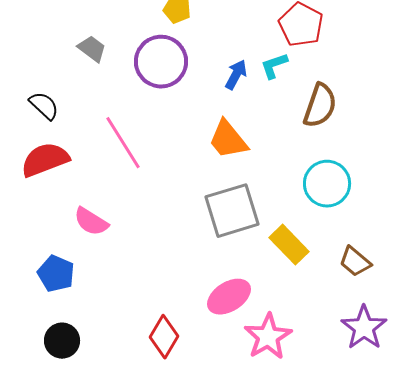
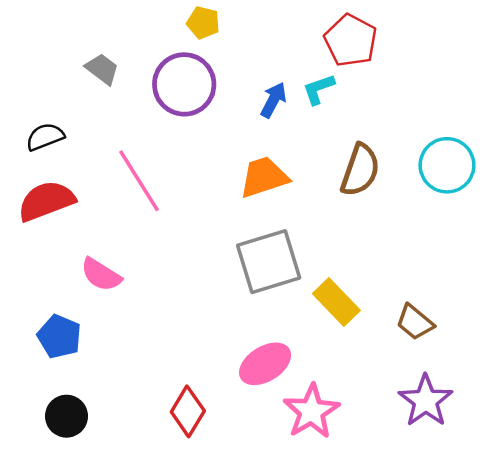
black semicircle: (44, 106) -> (45, 137), turned -64
brown semicircle: (320, 106) -> (360, 170), moved
orange trapezoid: (228, 140) -> (264, 177), turned 111
cyan circle: (327, 184) -> (447, 165), moved

